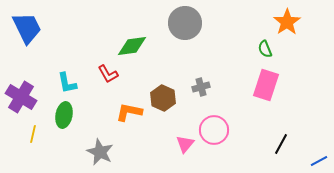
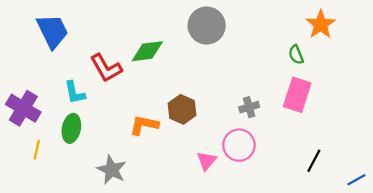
blue trapezoid: (27, 28) -> (52, 31), moved
red L-shape: (108, 74) -> (106, 68), moved, size x1.4
gray cross: (201, 87) -> (249, 107), moved

